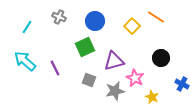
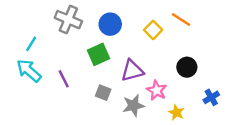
gray cross: (59, 17) -> (68, 20), size x1.6
cyan line: (27, 27) -> (31, 44), moved
blue cross: (182, 84) -> (211, 97), turned 32

